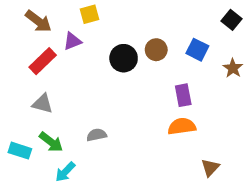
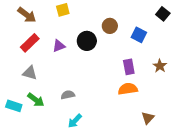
purple triangle: (72, 41) -> (59, 46), moved
brown circle: (156, 50) -> (110, 26), moved
brown star: (233, 68) -> (160, 66), moved
cyan arrow: (65, 172) -> (75, 121), moved

